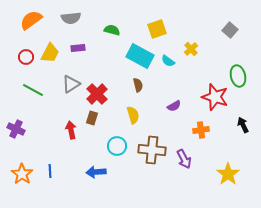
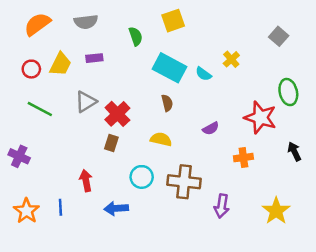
yellow square: (157, 29) -> (173, 21), moved
green semicircle: (112, 30) -> (136, 36), turned 56
yellow semicircle: (133, 115) -> (161, 139), turned -60
red arrow: (71, 130) -> (86, 181), moved
purple arrow: (184, 159) -> (222, 206), moved, turned 36

